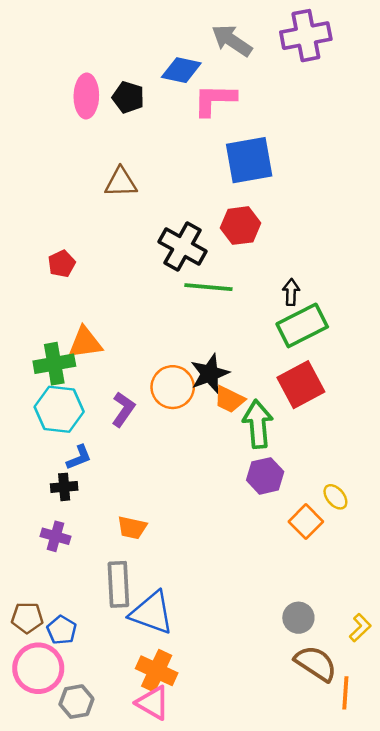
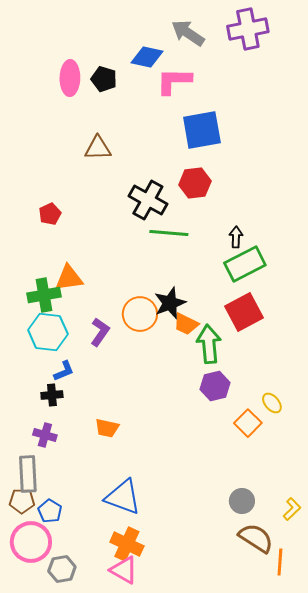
gray rectangle: (118, 584) -> (28, 474), moved

